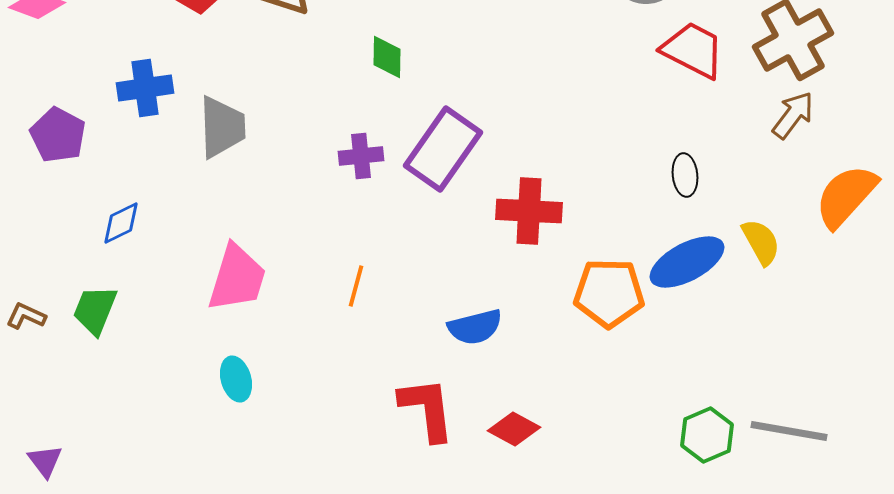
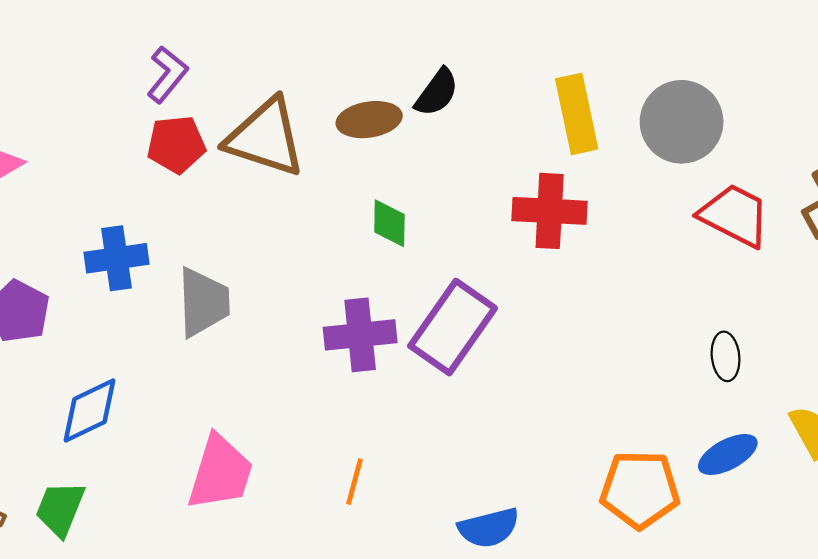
purple cross: (361, 156) -> (360, 335), size x1.4
red cross: (529, 211) -> (550, 211), moved
blue diamond: (121, 223) -> (89, 411), size x1.4
blue ellipse: (687, 262) -> (728, 455), size x0.7

